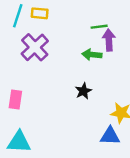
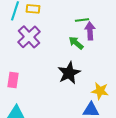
green arrow: (92, 55) -> (76, 43), turned 35
black star: (83, 91) -> (69, 73), size x1.6

